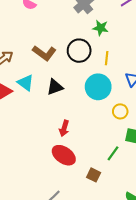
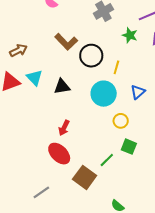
green star: (101, 28) -> (130, 35), moved
brown L-shape: (44, 53) -> (66, 42), moved
brown square: (94, 175) -> (85, 177), size x1.6

